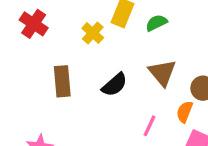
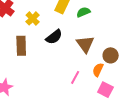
yellow cross: (93, 33) -> (33, 18), moved
black semicircle: (114, 85) -> (54, 37), moved

